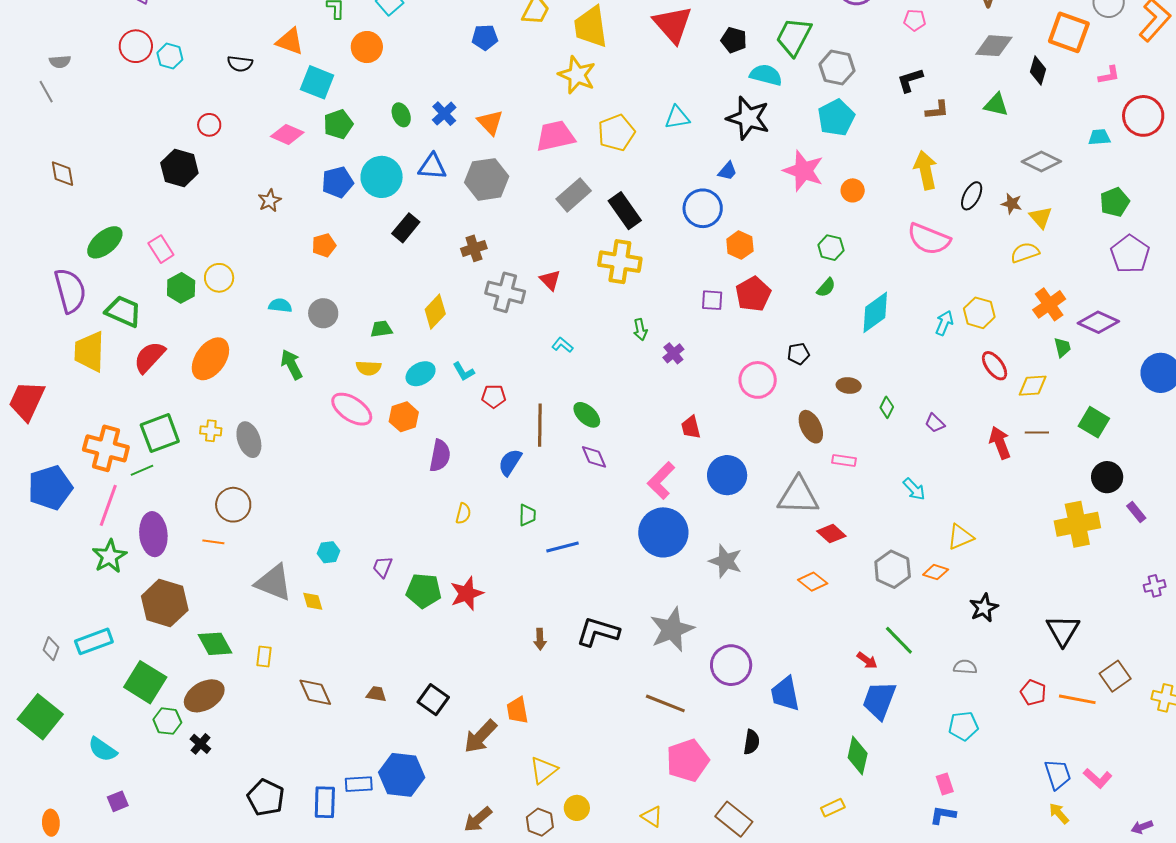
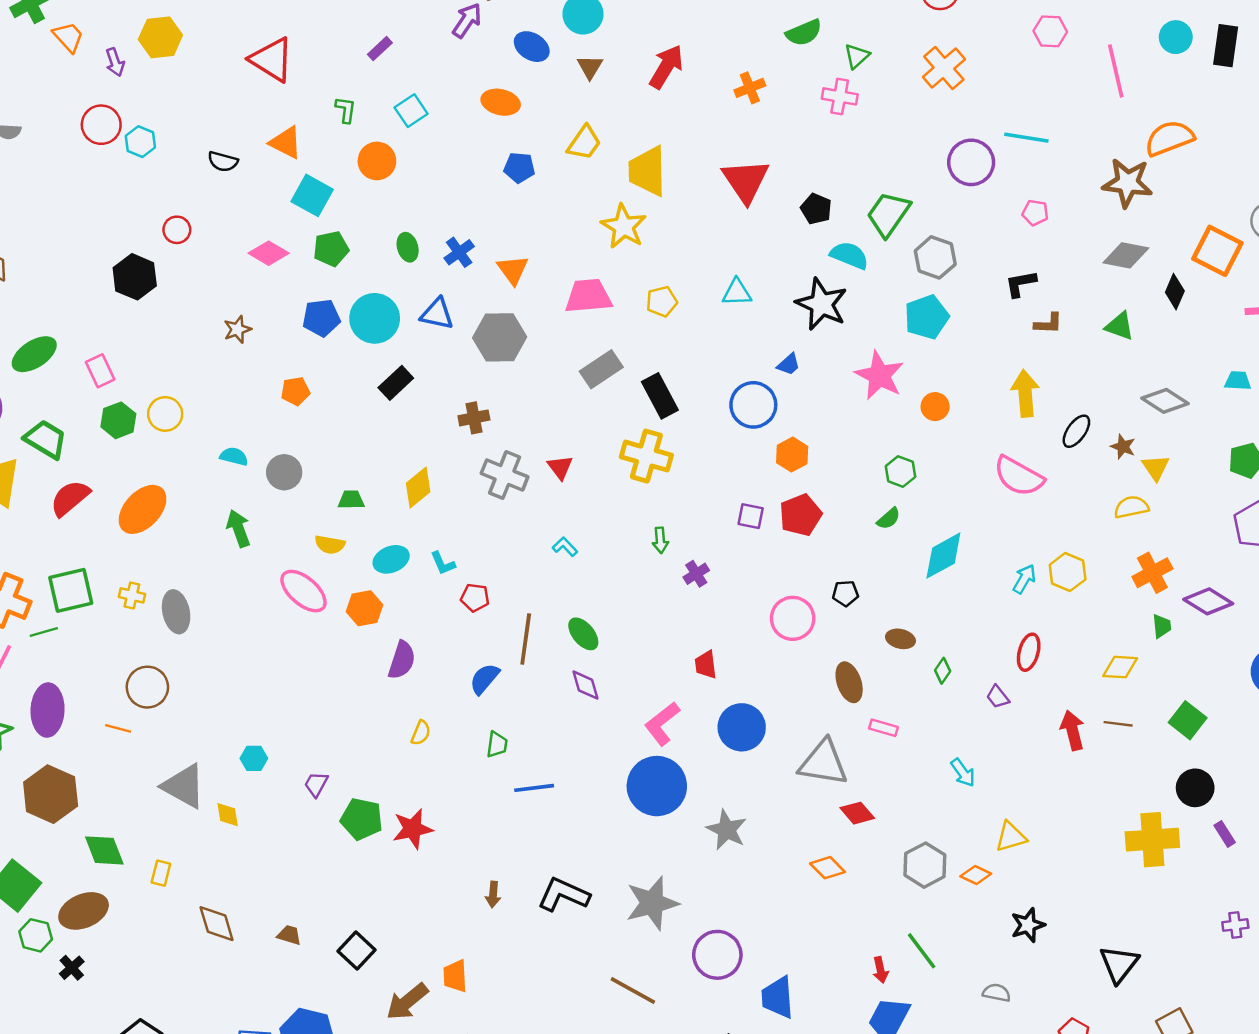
yellow pentagon: (616, 133) -> (662, 301), size x0.7
red ellipse: (995, 366) -> (1029, 652), moved, turned 44
red arrow: (867, 660) -> (880, 970), turned 35

